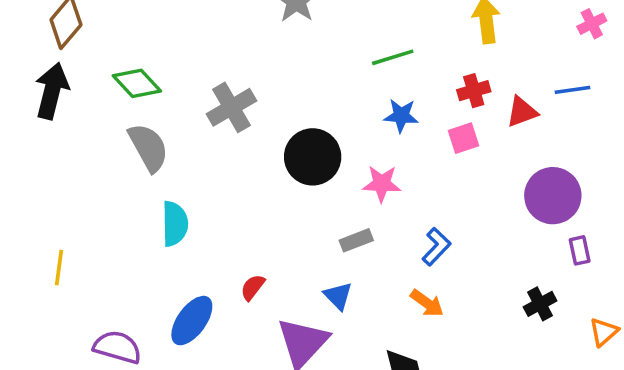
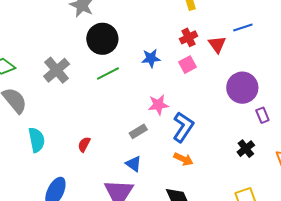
green line: (393, 57) -> (108, 73), moved
red triangle: (522, 112) -> (217, 44), turned -36
black circle: (313, 157) -> (102, 39), moved
pink star: (382, 184) -> (158, 105), moved
blue L-shape: (436, 247) -> (183, 127), size x1.4
red semicircle: (253, 287) -> (84, 144), moved

